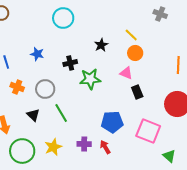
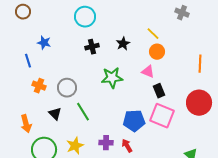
blue star: (37, 54) -> (44, 43), moved
black cross: (70, 63) -> (92, 47), moved
pink square: (148, 131) -> (162, 116), moved

